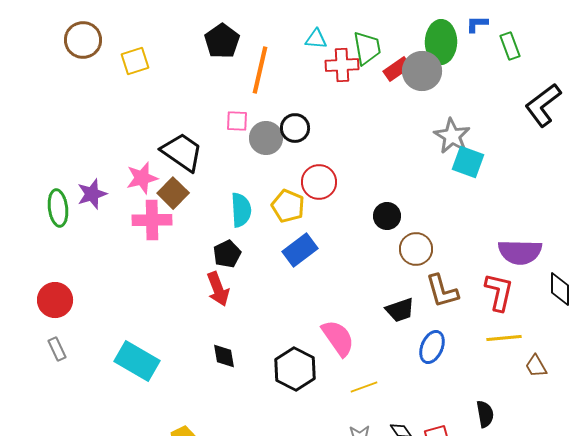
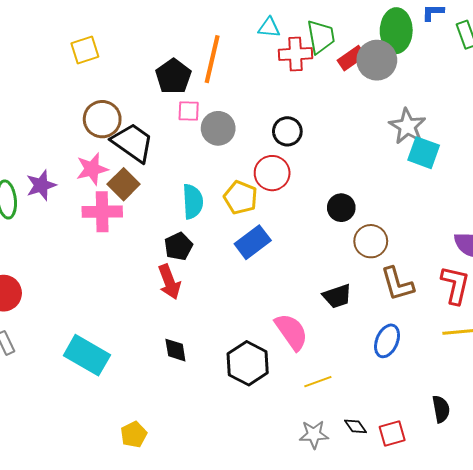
brown circle: (83, 40) -> (102, 119), moved
black pentagon: (222, 41) -> (173, 76), moved
black circle: (295, 128) -> (287, 131), moved
black trapezoid: (400, 310) -> (337, 296), moved

